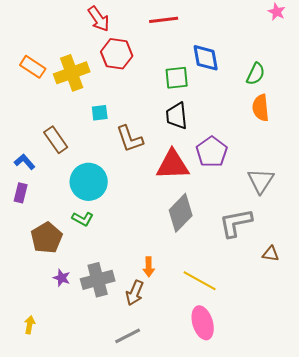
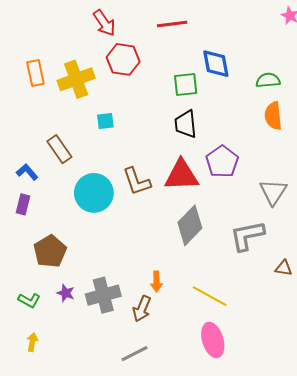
orange rectangle: (33, 67) -> (35, 73), turned 45
green semicircle: (256, 74) -> (268, 80), turned -120
brown L-shape: (130, 139) -> (137, 181), moved
green L-shape: (83, 219) -> (29, 300), moved

